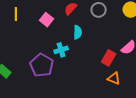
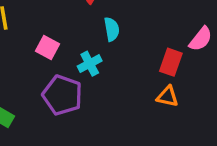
pink square: (47, 20) -> (47, 47), moved
orange triangle: (114, 78) -> (167, 96), moved

